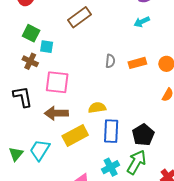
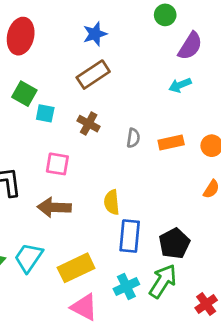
brown cross: (30, 61) -> (89, 124), moved
pink square: (57, 82) -> (57, 164), size x0.7
yellow semicircle: (97, 108) -> (112, 202), turned -90
yellow rectangle: (75, 136) -> (76, 268), moved

